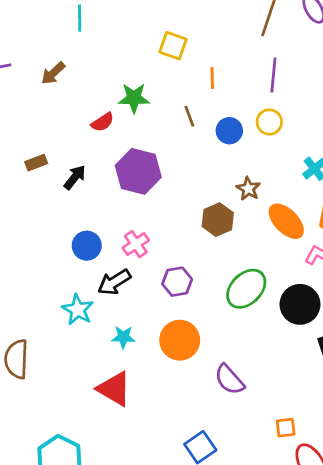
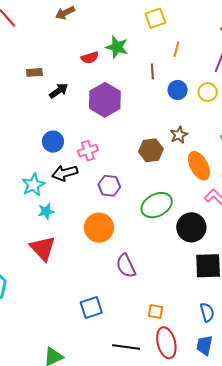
yellow square: (173, 46) -> (155, 18), turned 35
cyan star: (123, 337) -> (46, 211), moved, turned -30

